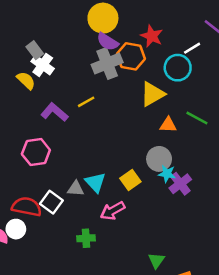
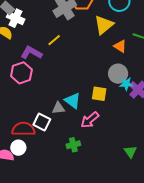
orange triangle: (168, 125) -> (120, 46), turned 40
pink hexagon: (36, 152) -> (21, 73), moved
yellow square: (130, 180) -> (99, 94), turned -35

